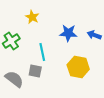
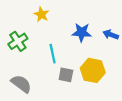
gray square: (35, 71) -> (66, 75), moved

